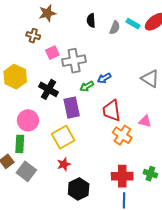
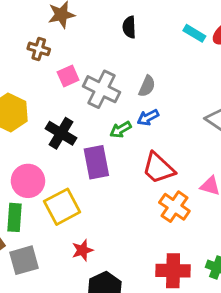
gray semicircle: (115, 28) -> (147, 86), moved
gray cross: (74, 61) -> (102, 89), turned 35
red trapezoid: (112, 111) -> (158, 168), turned -40
yellow square: (63, 137) -> (62, 207), moved
gray square: (26, 171) -> (24, 260), turned 36

